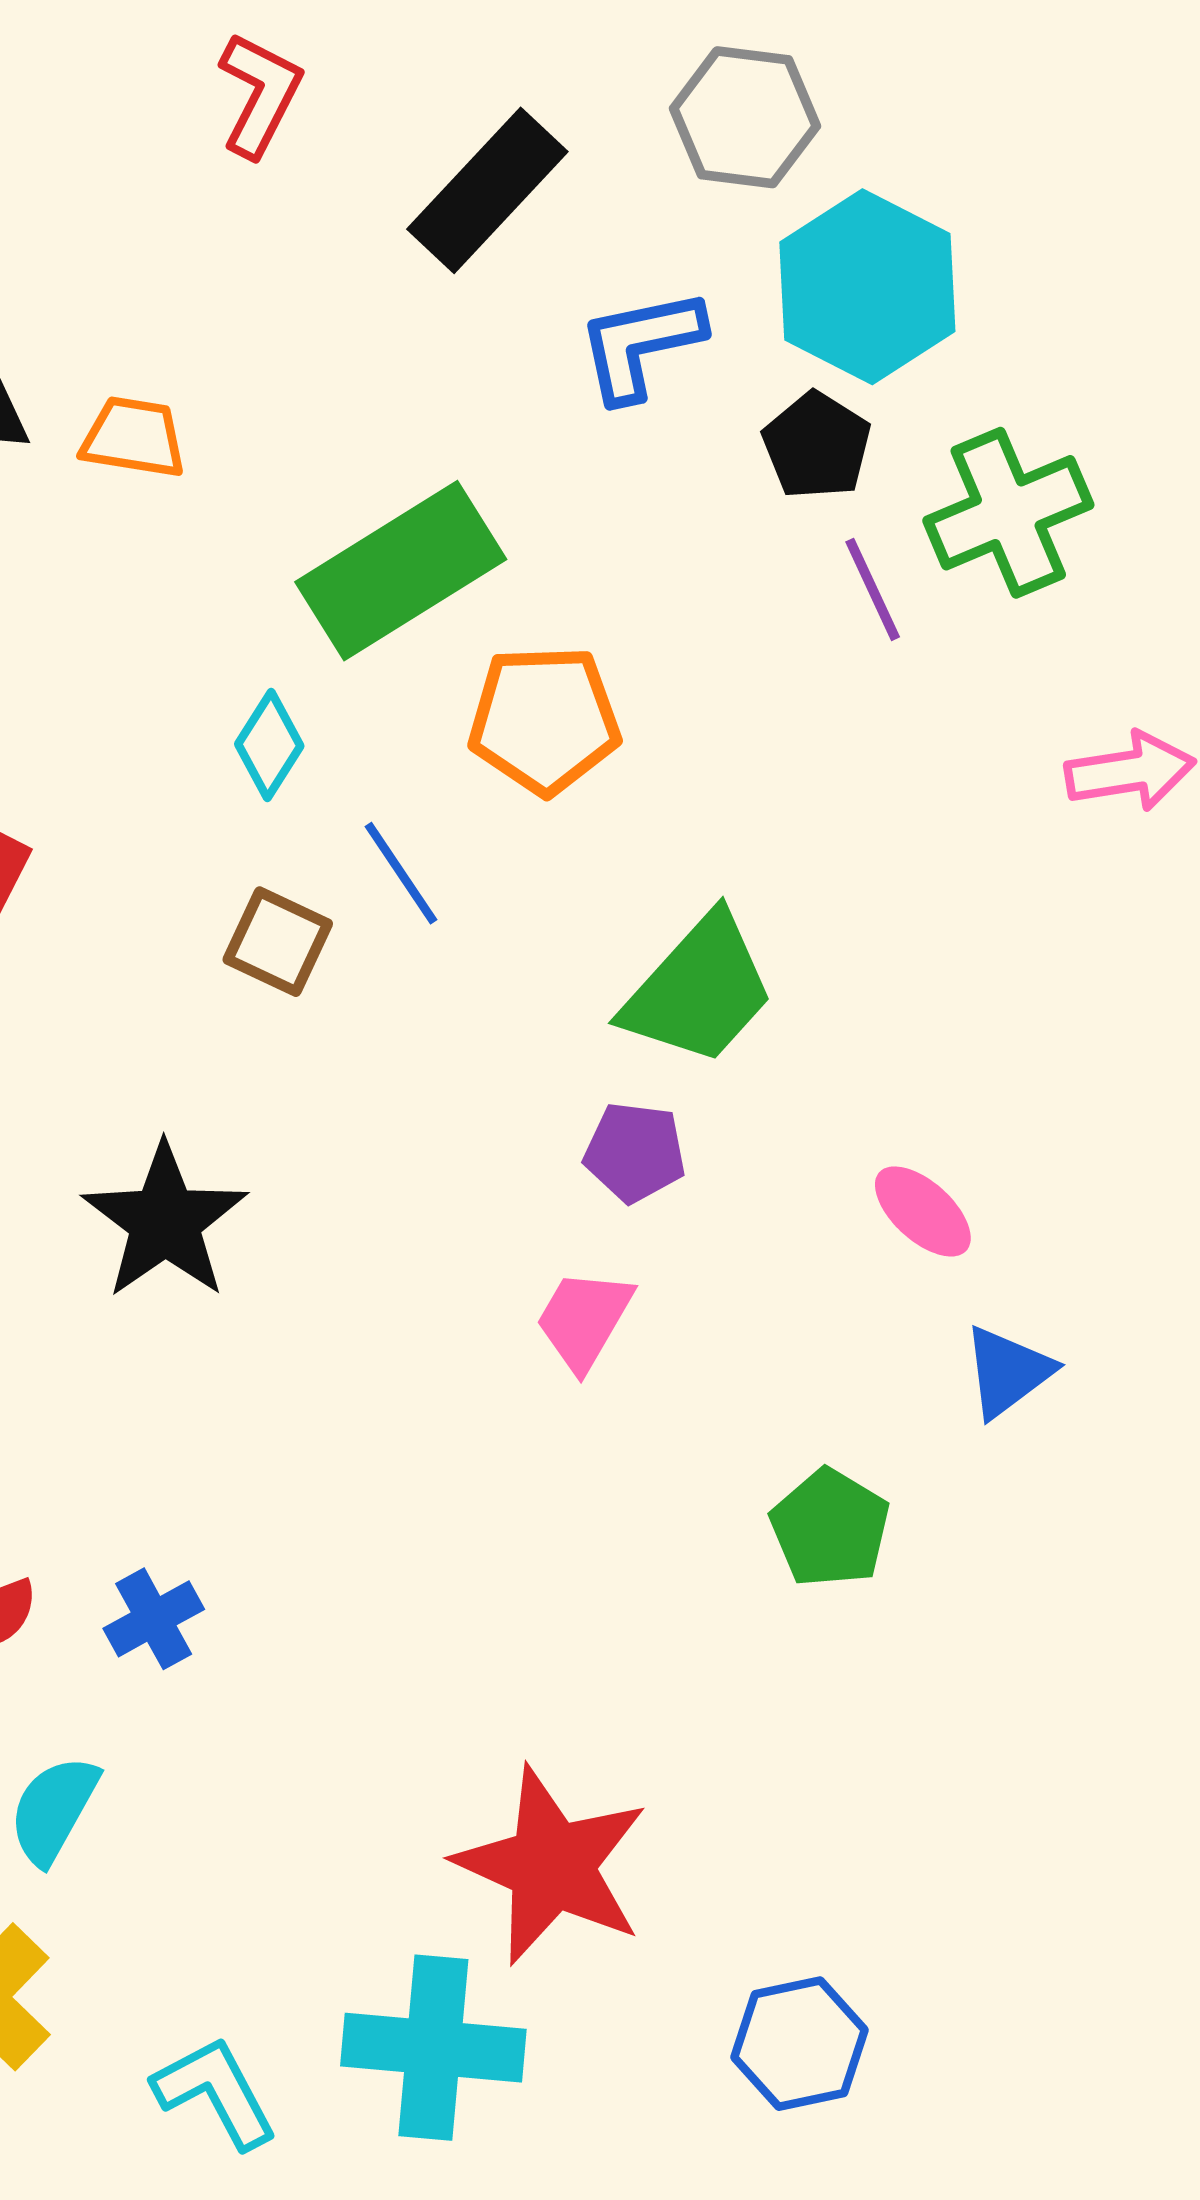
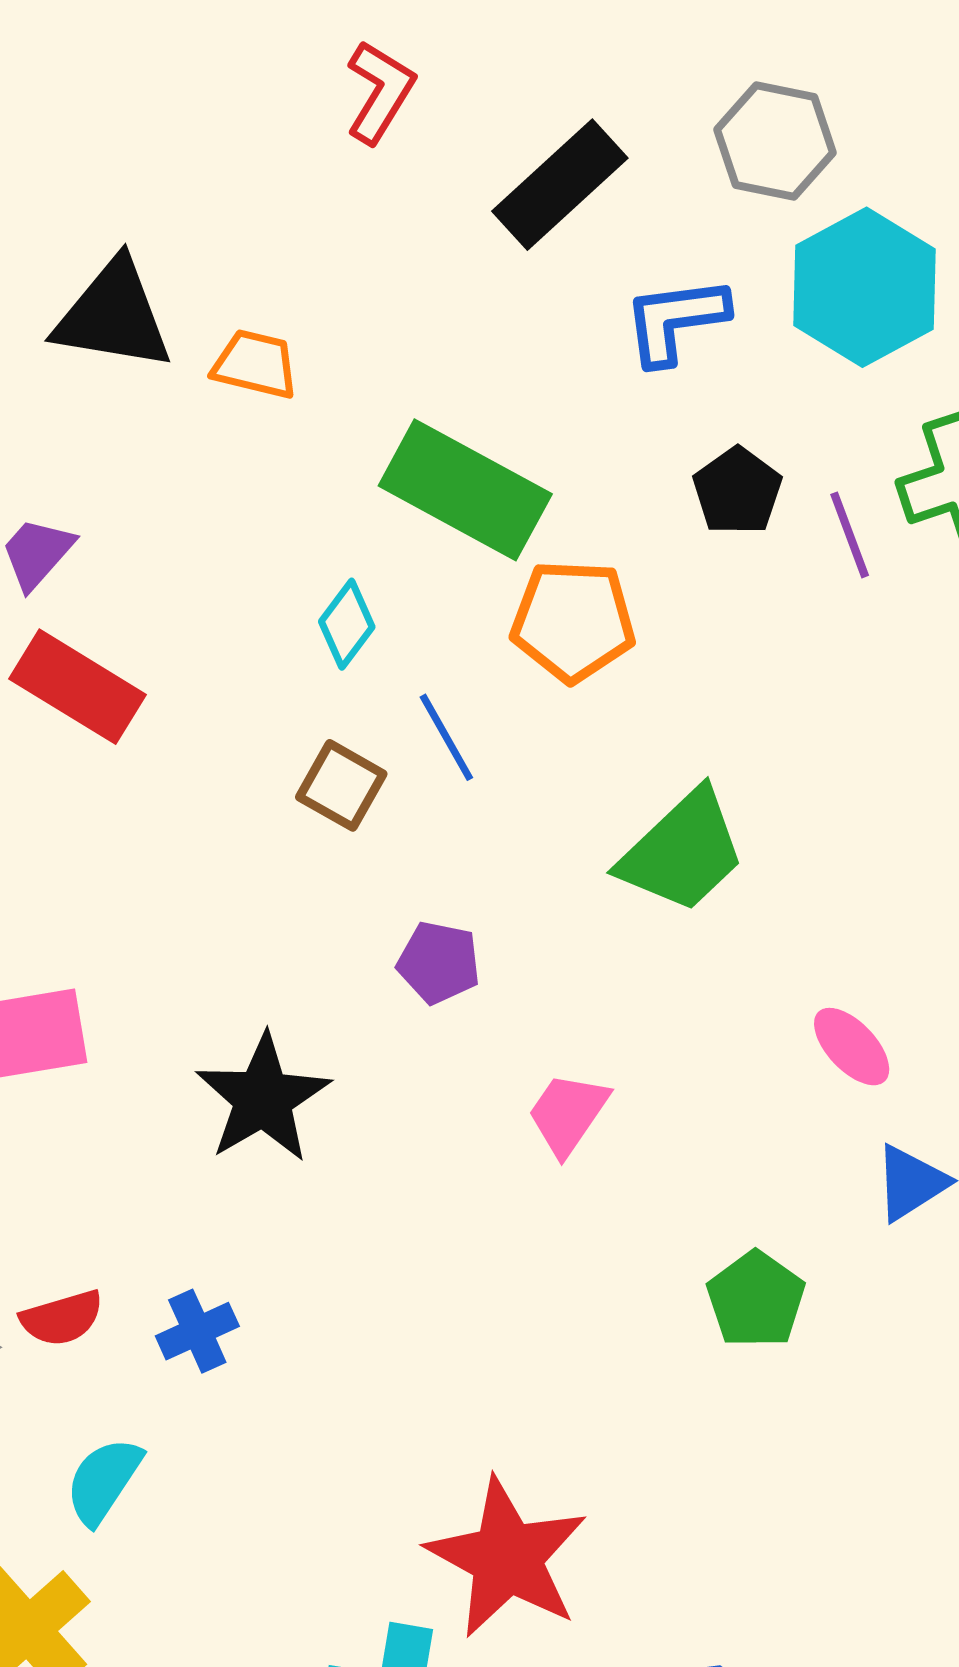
black pentagon: (817, 446) -> (737, 491), moved
green rectangle: (401, 571) -> (465, 490), turned 56
purple pentagon: (635, 1152) -> (439, 963), moved
black star: (165, 1221) -> (263, 1098), moved

